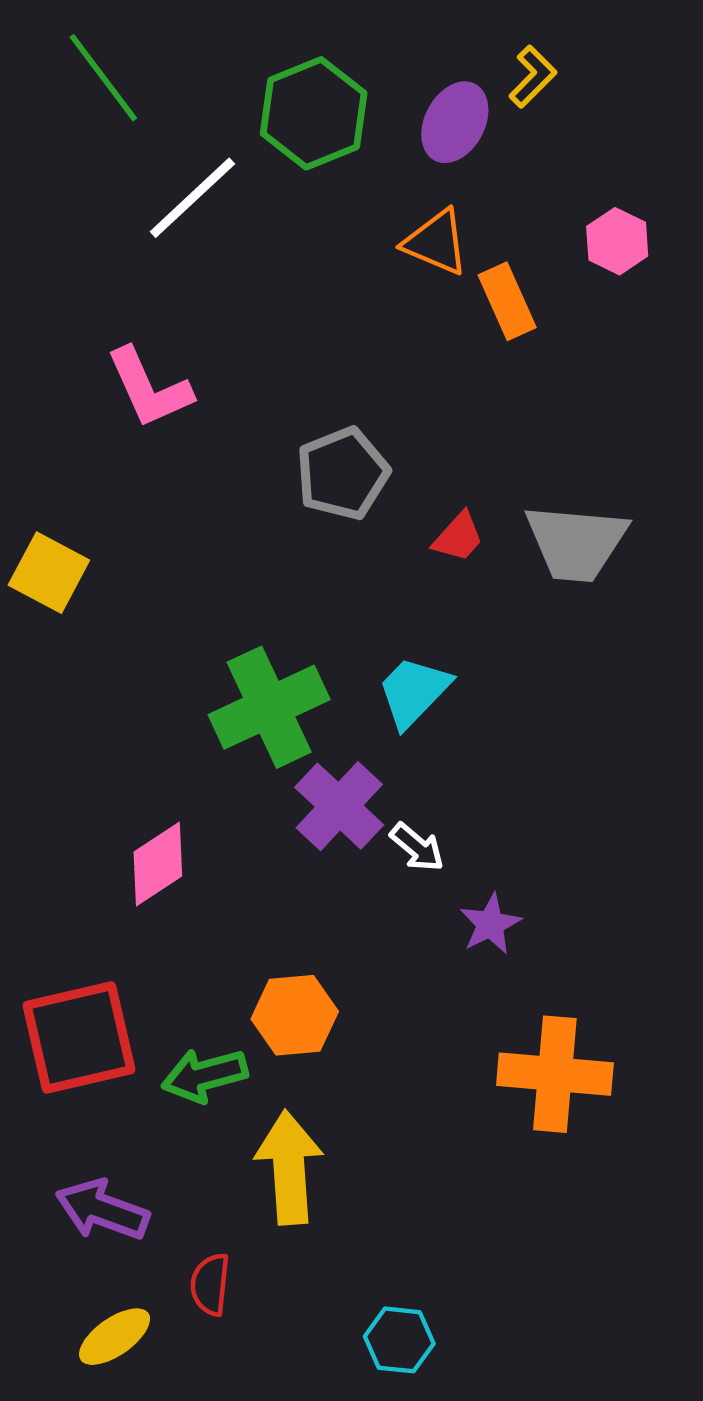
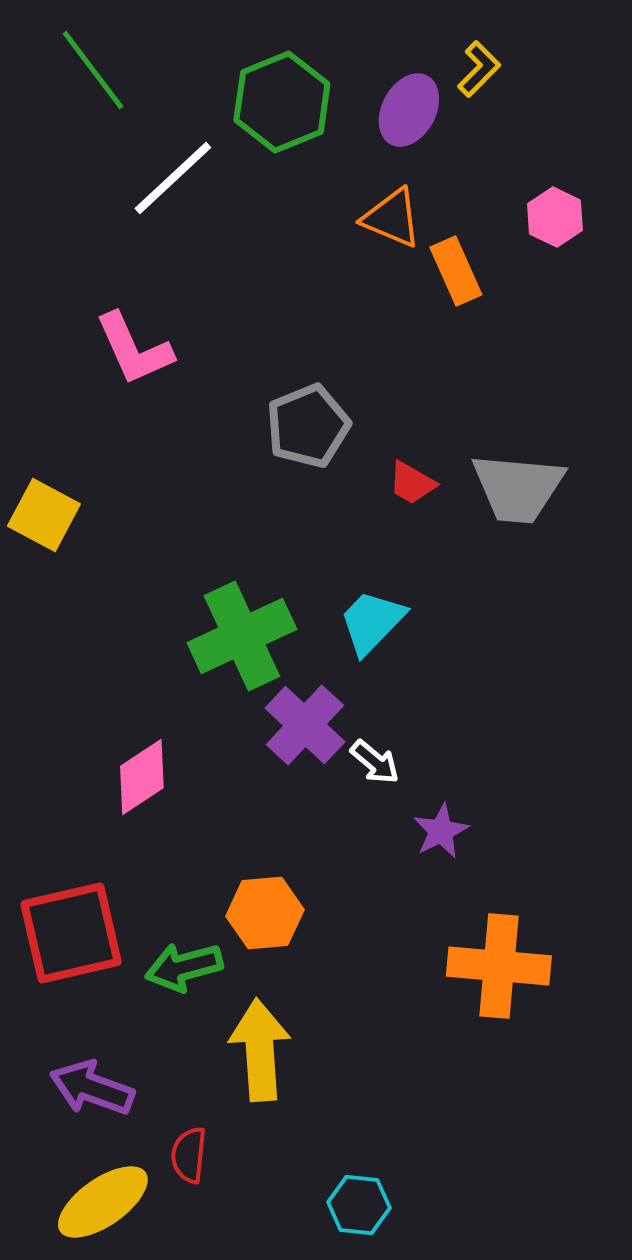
red trapezoid: (458, 537) -> (412, 483), turned 78
yellow ellipse: (115, 1337) -> (103, 1202), size x1.4

